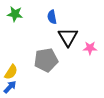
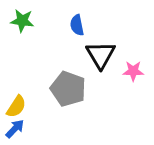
gray pentagon: (46, 60) -> (68, 89), turned 30

